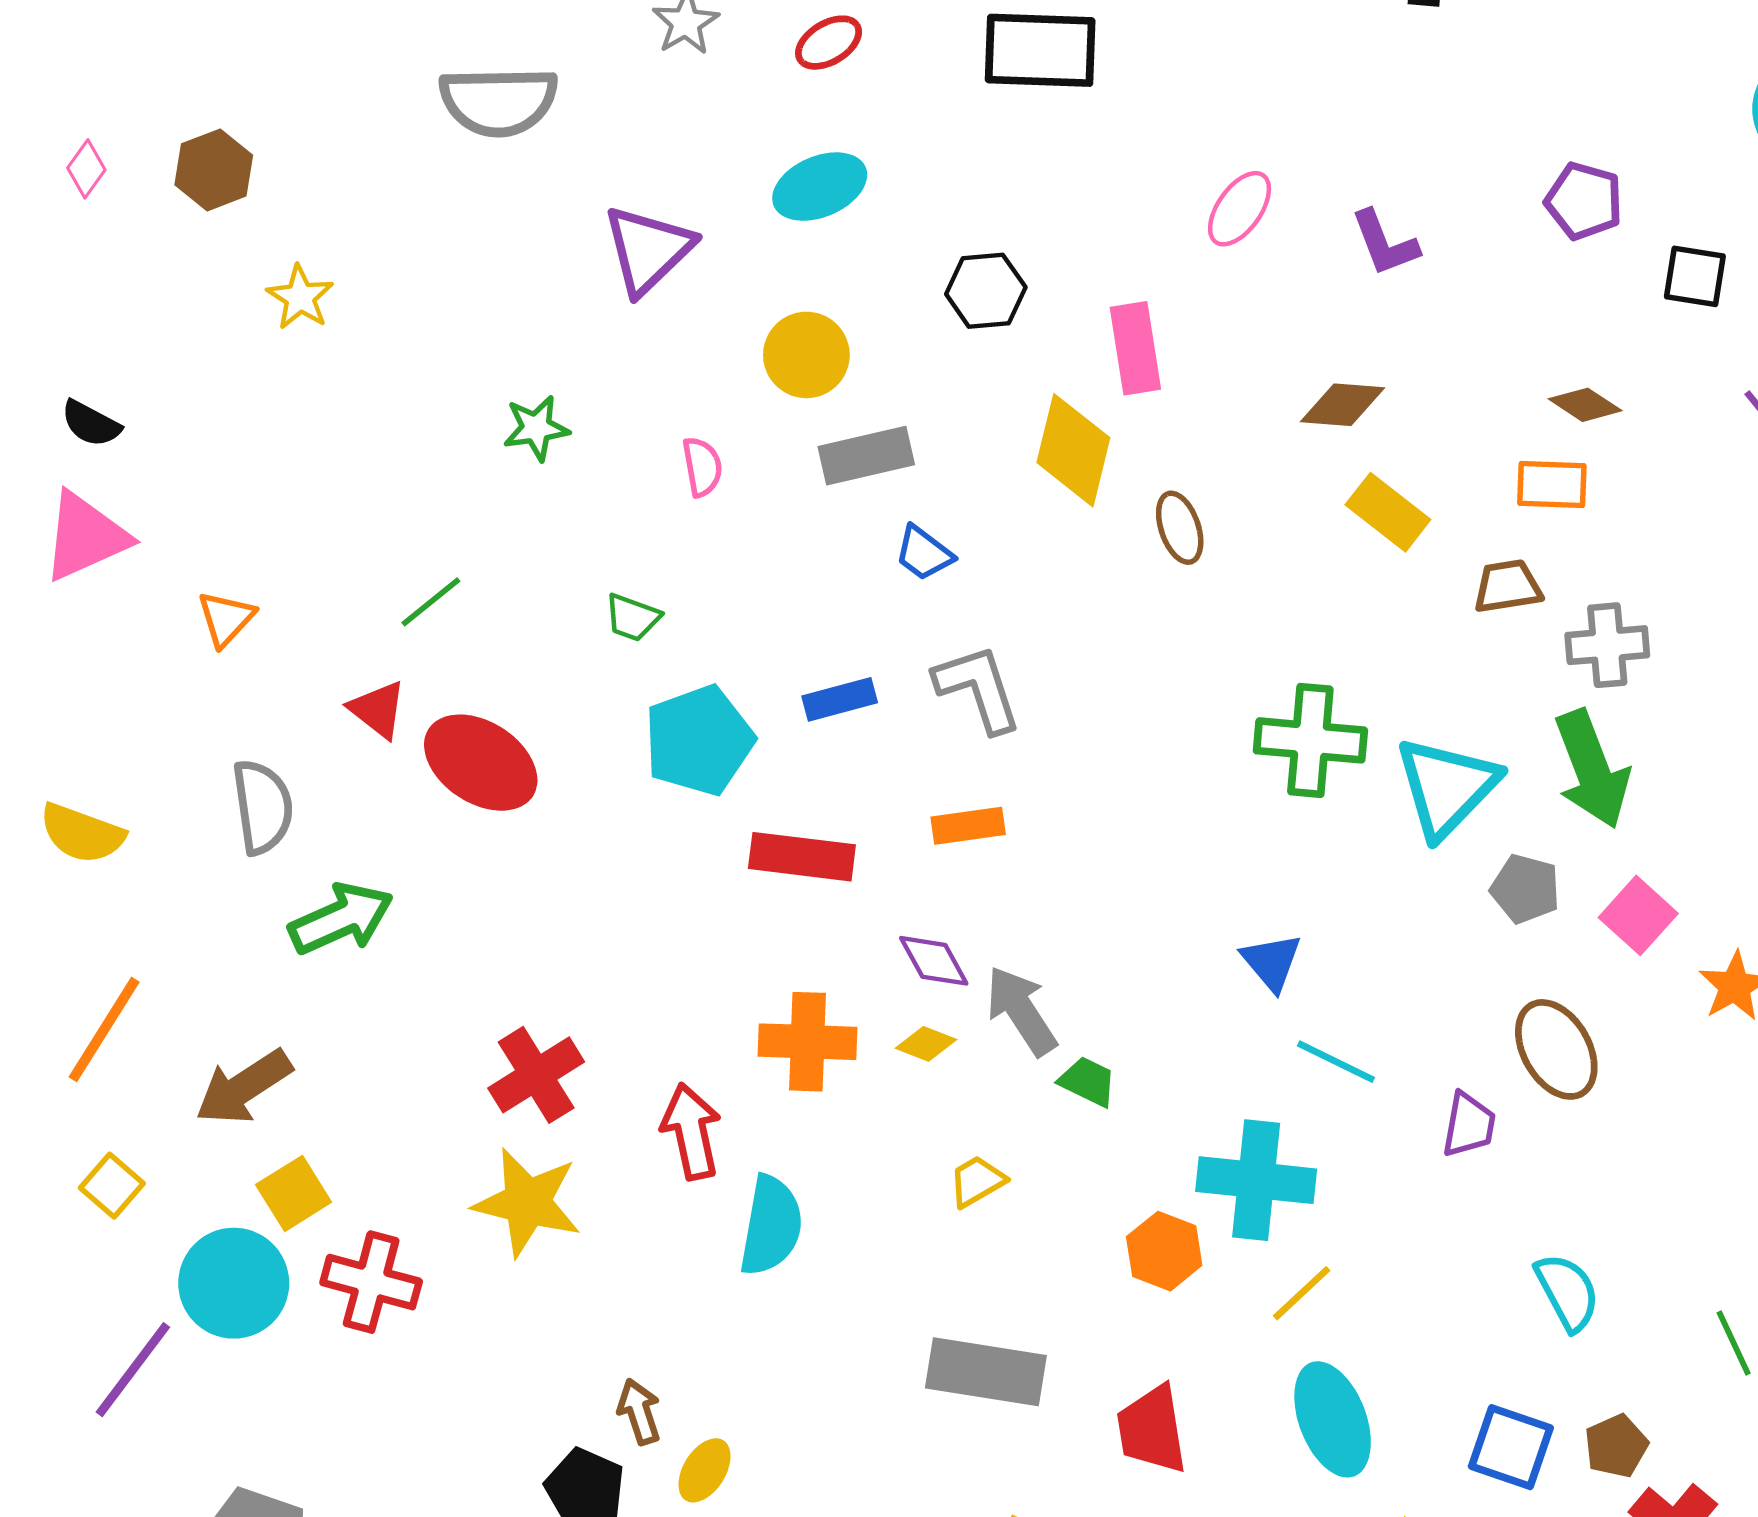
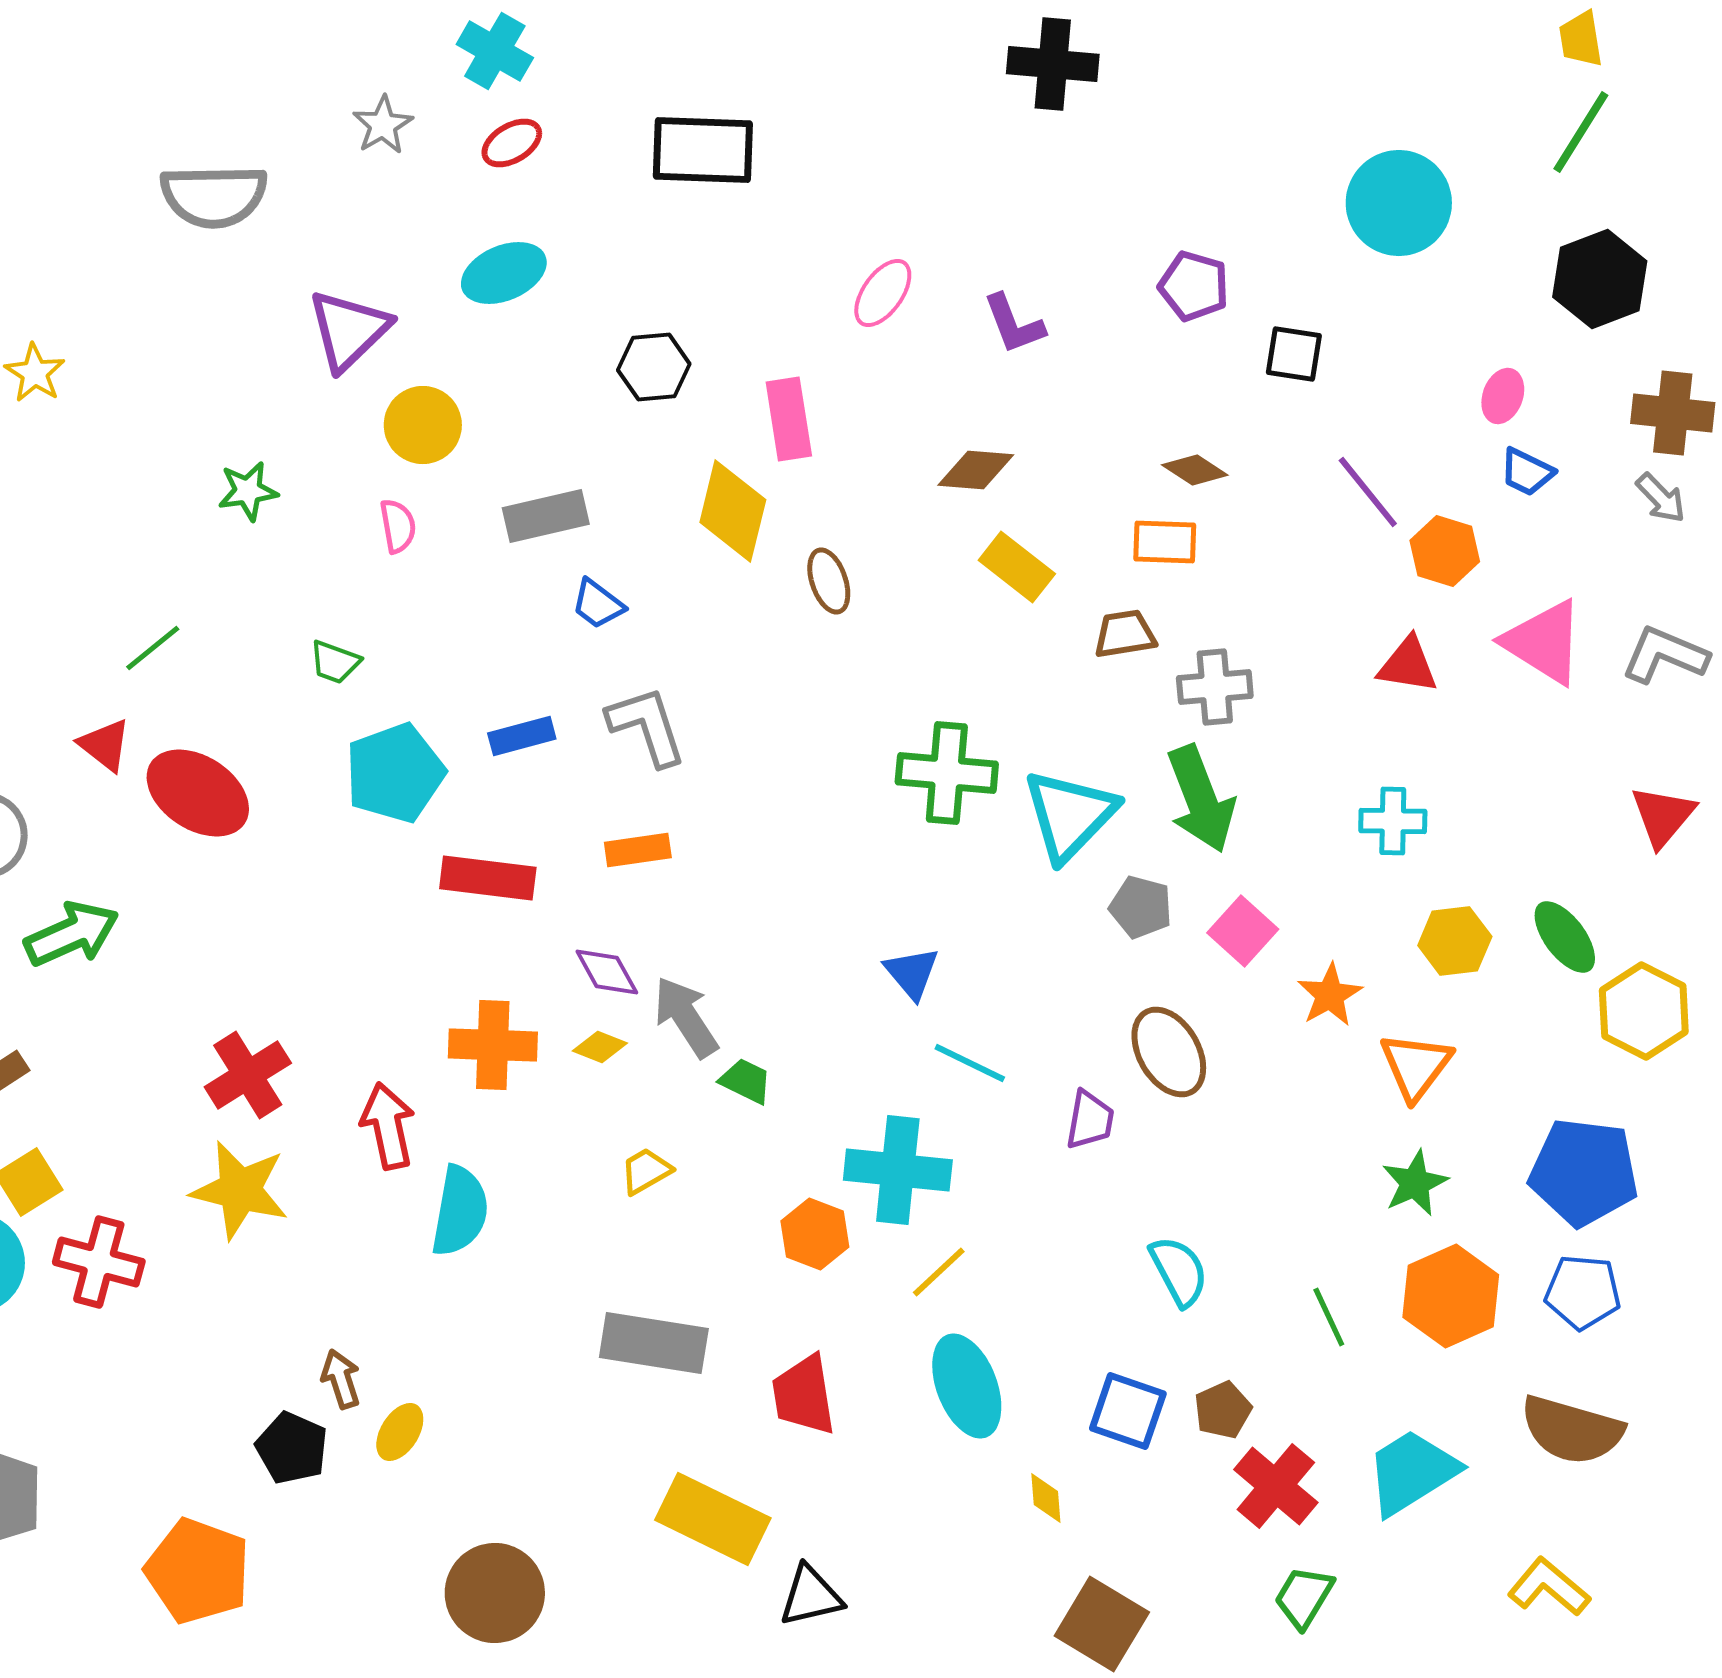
yellow circle: (806, 355) -> (423, 425), moved

